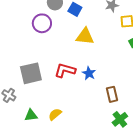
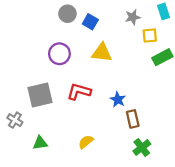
purple circle: (42, 23) -> (59, 54), moved
blue star: (89, 73) -> (118, 100), moved
yellow semicircle: (55, 114) -> (86, 142), moved

